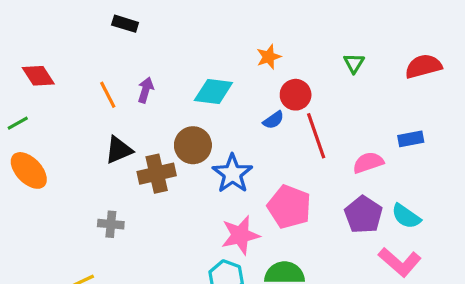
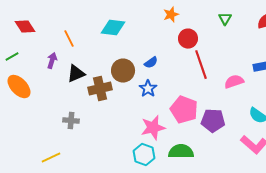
purple arrow: (146, 90) -> (52, 61), moved
cyan diamond: (213, 92) -> (113, 28), moved
blue semicircle: (273, 120) -> (151, 63), moved
blue star: (232, 174) -> (148, 89), size x0.7
purple pentagon: (363, 215) -> (213, 121), moved, turned -30

